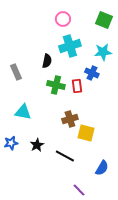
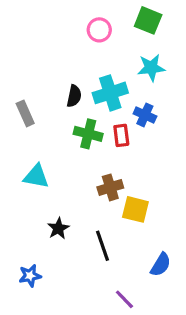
green square: (104, 20) -> (148, 20), moved
cyan cross: (70, 46) -> (110, 93), moved
cyan star: (103, 52) -> (151, 68), moved
blue star: (11, 143) -> (30, 276), moved
black line: (65, 156) -> (102, 246), turned 42

